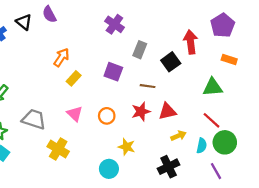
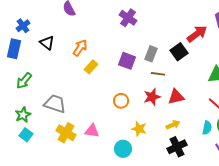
black triangle: (24, 22) -> (47, 43), moved
red arrow: (191, 42) -> (197, 34), turned 60
gray rectangle: (140, 50) -> (151, 54), moved
pink triangle: (75, 114) -> (92, 131), moved, turned -35
yellow arrow: (178, 136) -> (173, 125), moved
yellow cross: (58, 149) -> (66, 133), moved

